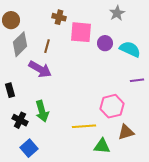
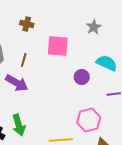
brown cross: (59, 17) -> (27, 24), moved
purple circle: (105, 43) -> (82, 77), moved

